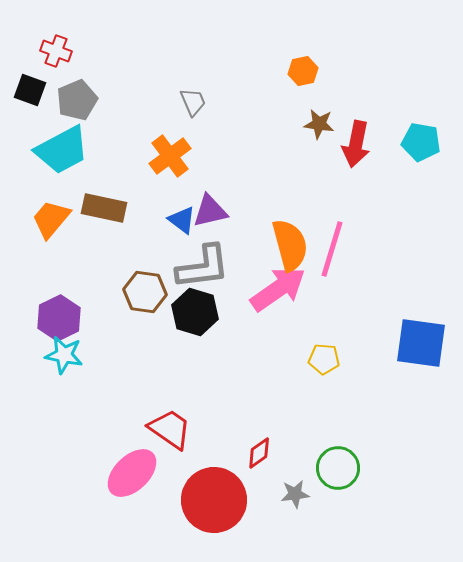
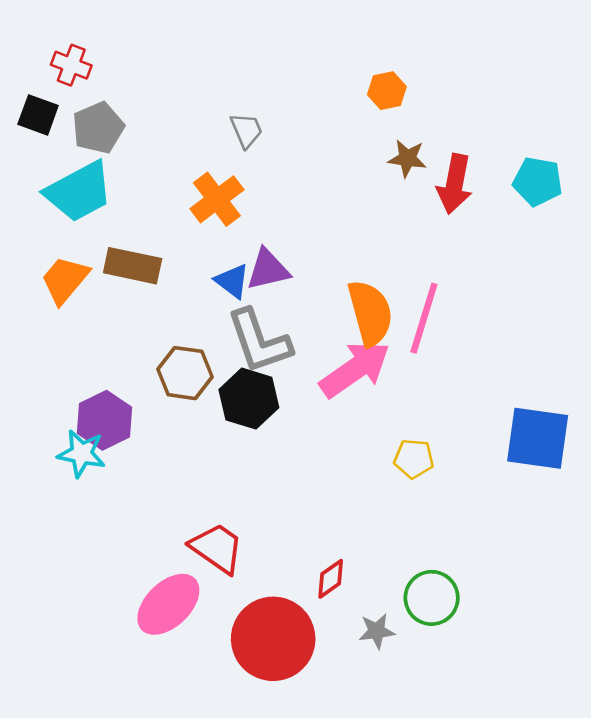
gray L-shape: (203, 267) -> (259, 341), turned 78
purple hexagon: (59, 318) -> (104, 420), moved

